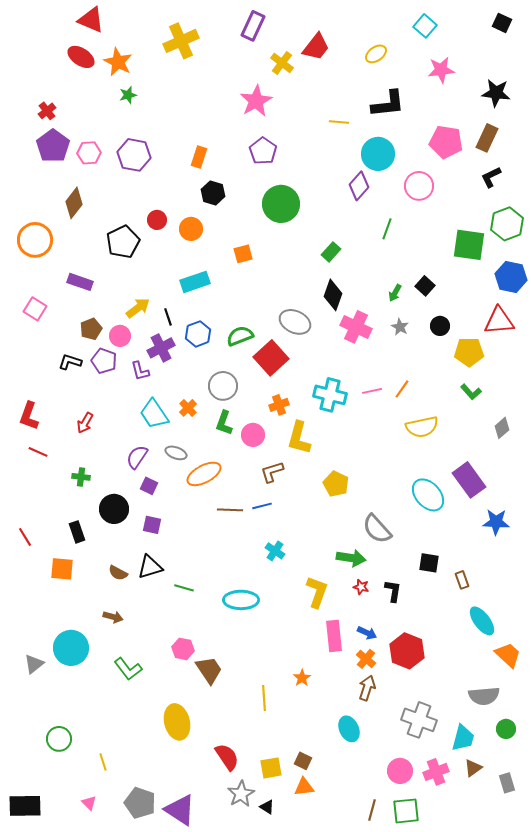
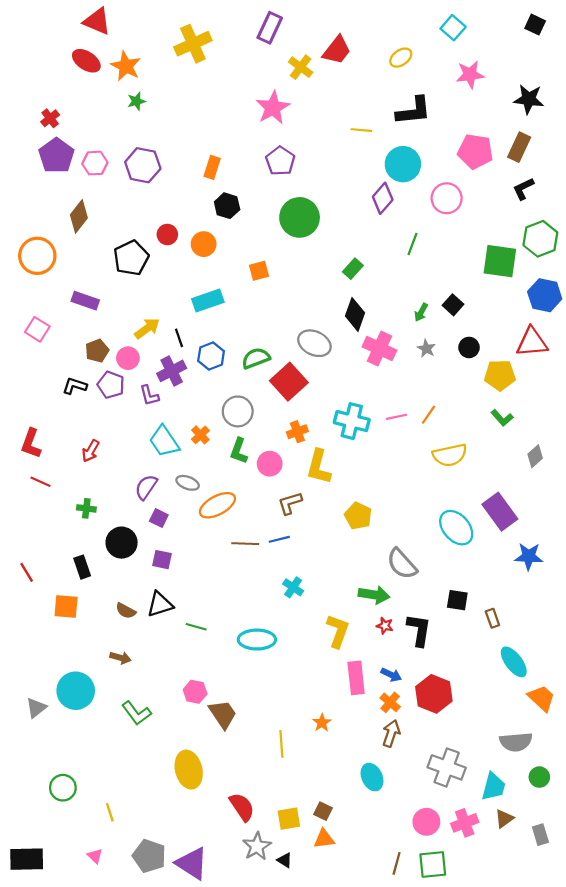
black L-shape: (393, 591) -> (419, 630), size x1.4

